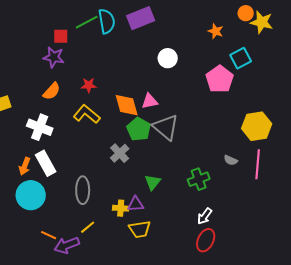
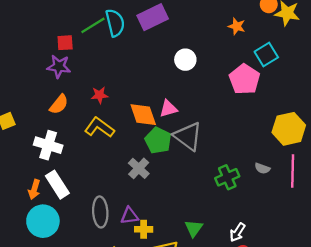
green cross: (199, 179) -> (227, 177), moved
green triangle: (153, 182) -> (194, 228), moved
purple triangle: (136, 204) -> (129, 216), moved

